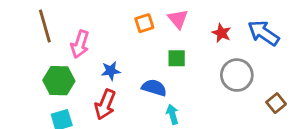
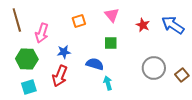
orange square: (144, 23) -> (79, 21), moved
gray circle: (237, 75) -> (154, 68), moved

